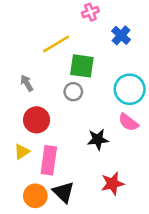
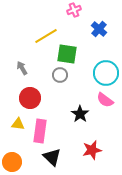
black star: (98, 139) -> (80, 114), turned -30
yellow triangle: (22, 152) -> (18, 124), turned 40
orange circle: (35, 196) -> (12, 162), moved

